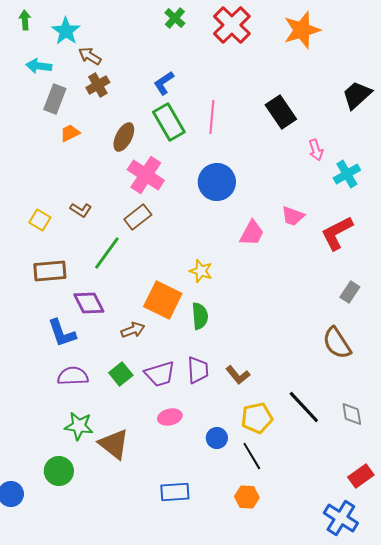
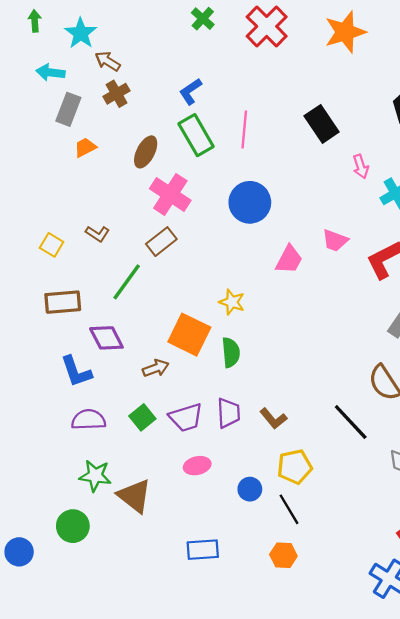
black line: (304, 407) -> (351, 422), moved

